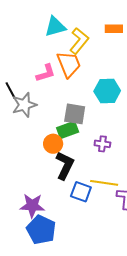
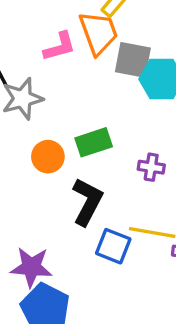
gray square: (75, 114) -> (133, 60), moved
orange circle: (53, 144) -> (48, 157), moved

